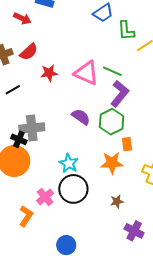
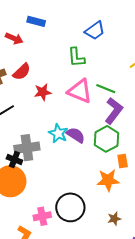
green L-shape: (126, 31) -> (76, 57), moved
cyan star: (69, 163) -> (58, 133), moved
pink cross: (45, 197) -> (42, 216), turned 30

